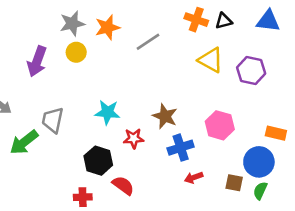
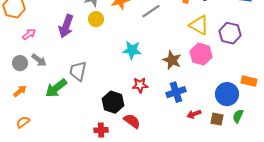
cyan star: (107, 112) -> (132, 50), moved
brown star: (165, 116) -> (172, 60), moved
pink hexagon: (220, 125) -> (201, 54), moved
blue circle: (259, 162) -> (227, 94), moved
red arrow: (194, 178) -> (194, 114), moved
green semicircle: (260, 191) -> (238, 116), moved

